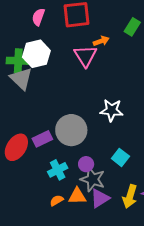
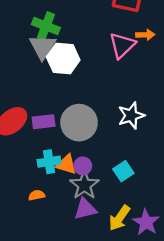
white hexagon: (36, 54) -> (63, 58), moved
white star: (112, 110) -> (131, 116), turned 30
orange triangle: (77, 196) -> (66, 164), moved

